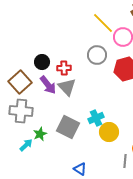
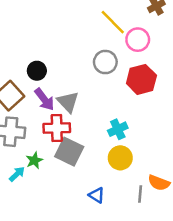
red cross: (64, 68) -> (57, 128), moved, size x1.5
cyan cross: (96, 118) -> (118, 129), moved
blue triangle: (80, 169) -> (97, 195), moved

